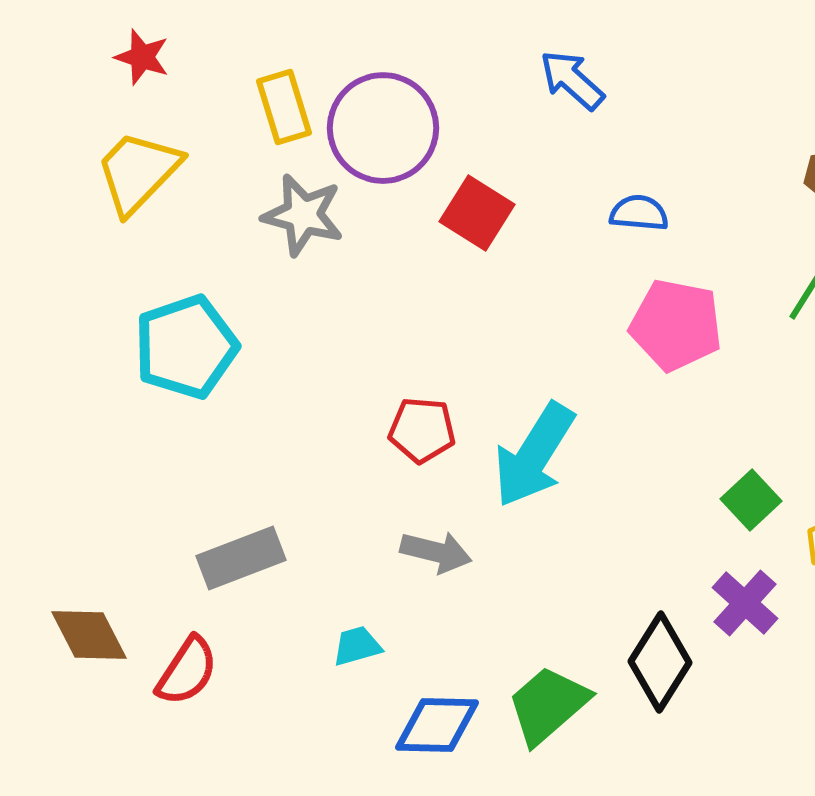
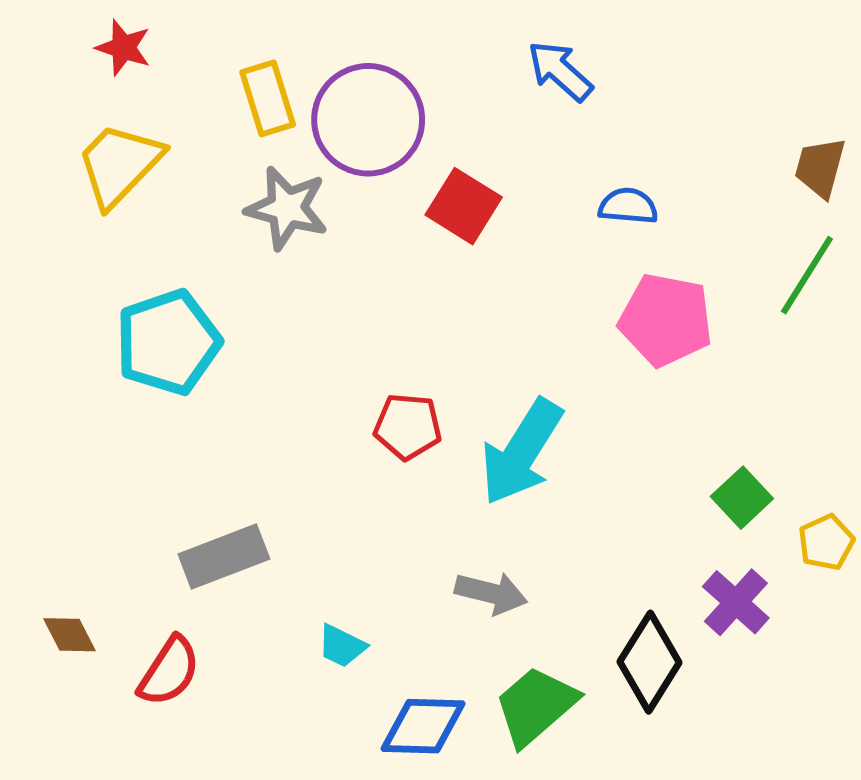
gray arrow: (436, 552) -> (491, 593), moved
brown diamond: (89, 635) -> (70, 635), size x0.7
cyan trapezoid: (357, 646) -> (342, 646), turned -138

